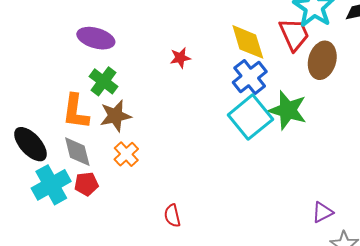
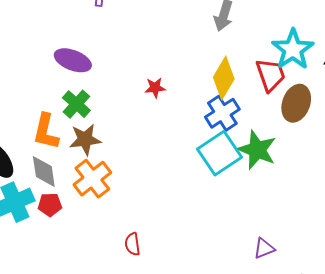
yellow diamond: (248, 42) -> (224, 78), turned 42
orange cross: (126, 154) -> (92, 179), size x1.5
purple triangle: (322, 212) -> (264, 248), moved

